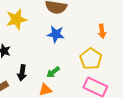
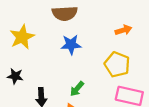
orange arrow: (102, 31) -> (123, 30), turned -88

